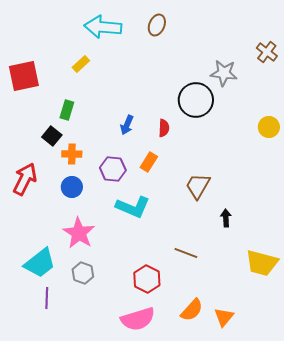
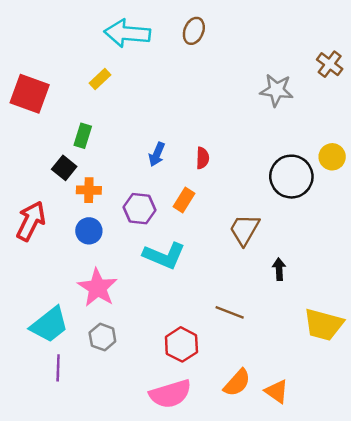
red square: (24, 76) -> (30, 94), turned 32
black circle: (196, 100) -> (291, 177), moved
orange triangle: (224, 317) -> (277, 391), turned -35

